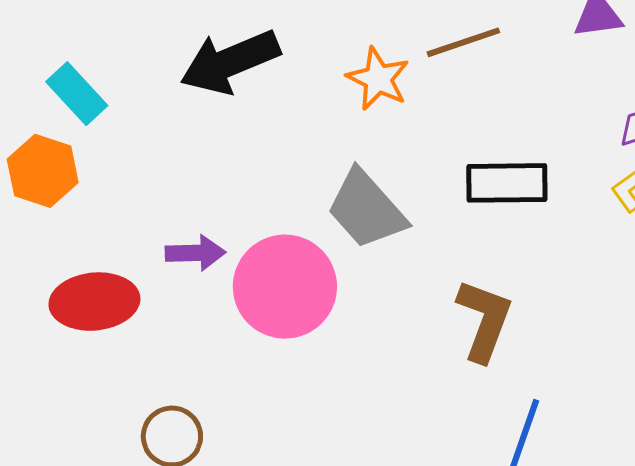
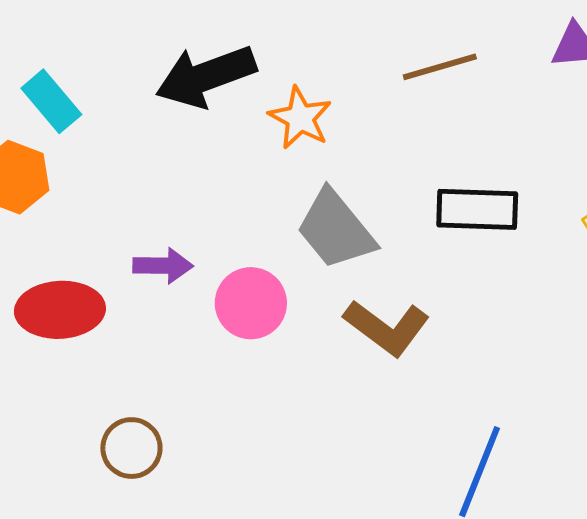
orange star: (378, 79) -> (300, 118), moved
pink circle: (285, 287) -> (251, 303), size x0.7
brown L-shape: (484, 320) -> (387, 328), moved, turned 104

